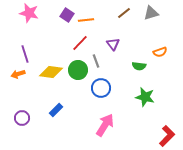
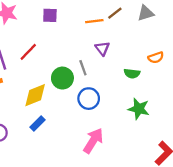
purple square: (67, 15) -> (50, 15), turned -32
orange line: (86, 20) -> (94, 21), moved
red line: (80, 43) -> (28, 52), moved
yellow diamond: (51, 72) -> (35, 95), moved, turned -30

